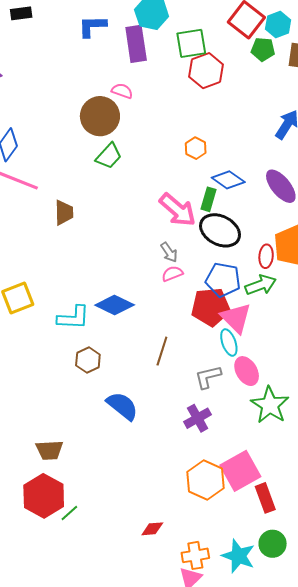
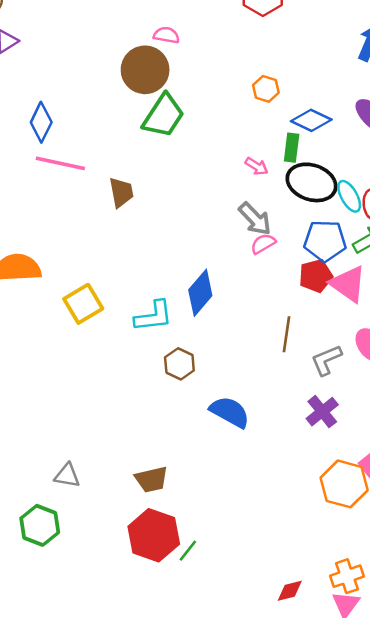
green trapezoid: (109, 156) -> (164, 116), size x1.4
pink arrow: (178, 210) -> (257, 166), size x0.5
gray arrow: (169, 252) -> (255, 219), size x1.4
blue diamond: (115, 305) -> (200, 293), turned -66
red pentagon: (211, 307) -> (316, 276), size x0.7
cyan ellipse: (229, 342) -> (349, 196), moved
brown line: (162, 351) -> (287, 334), moved
red diamond: (152, 529) -> (290, 591), moved

